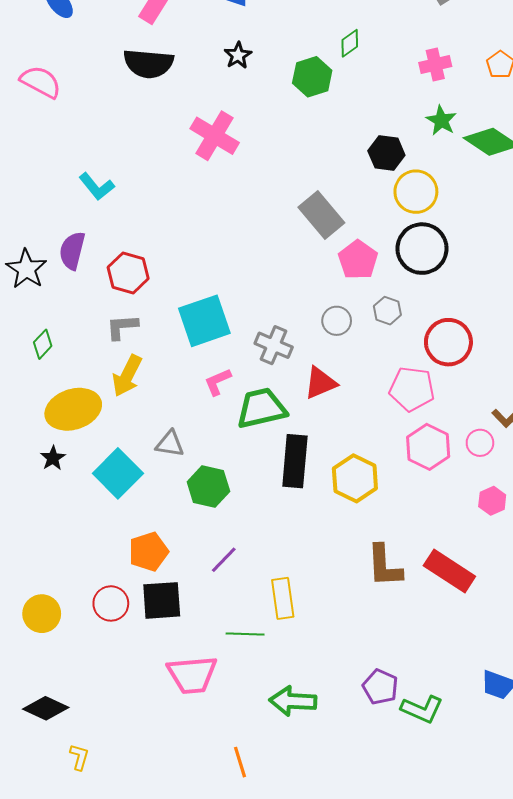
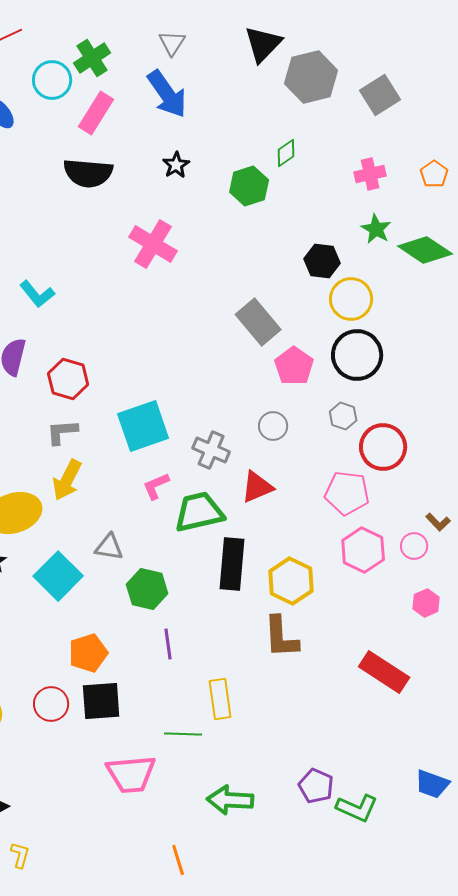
gray hexagon: (387, 311) -> (343, 416), moved
purple line: (224, 560) -> (168, 644), moved, turned -52
brown L-shape: (384, 566) -> (281, 637), moved

